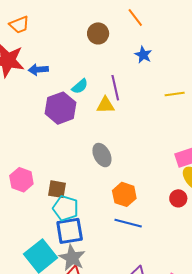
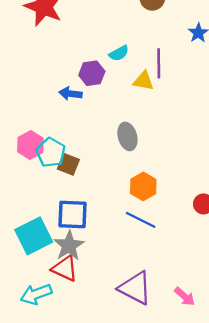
blue arrow: (38, 70) -> (70, 94), moved
purple hexagon: (60, 108) -> (92, 73), size x0.7
cyan pentagon: (66, 208) -> (51, 152), moved

